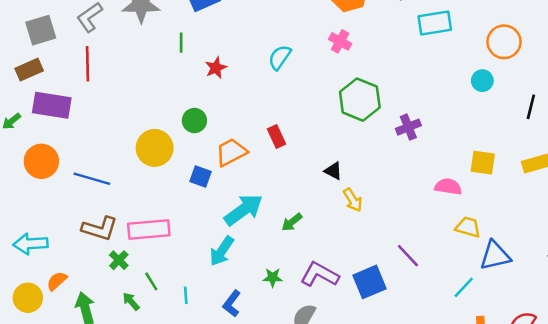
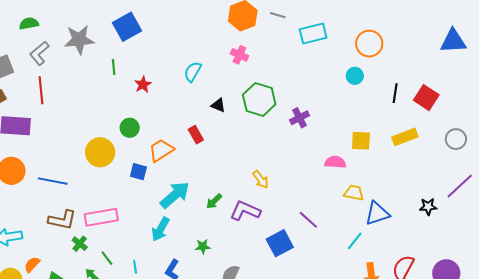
black triangle: (333, 171) -> (218, 105), moved
purple L-shape: (320, 275) -> (245, 211), moved

